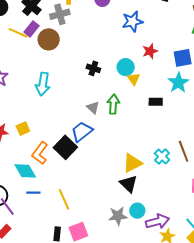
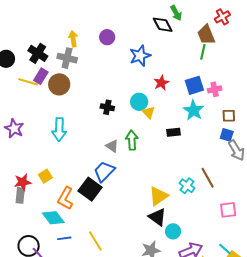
gray cross: (60, 14) -> (67, 58), turned 36
cyan circle: (137, 211) -> (173, 231), moved

